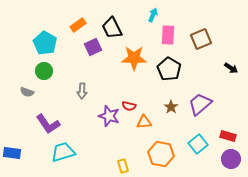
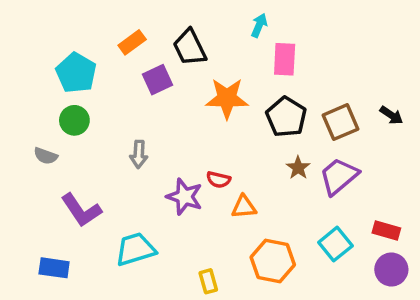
brown square: (201, 39) -> (341, 122), moved
brown star: (171, 107) -> (298, 168), moved
cyan trapezoid: (63, 152) -> (135, 249), moved
blue rectangle: (12, 153) -> (54, 268), moved

